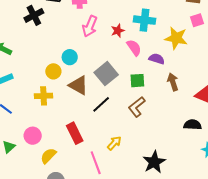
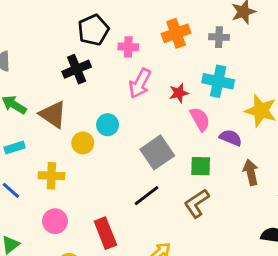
black cross: (34, 15) -> (77, 69), moved
brown triangle: (78, 85) -> (53, 114), moved
yellow cross: (44, 96) -> (51, 176), moved
pink circle: (33, 136) -> (55, 221), moved

